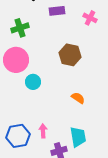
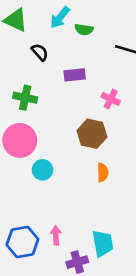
pink cross: (90, 18) -> (111, 99), moved
green cross: (20, 28) -> (25, 98), turned 30
orange semicircle: (78, 98) -> (103, 172), moved, turned 56

